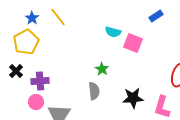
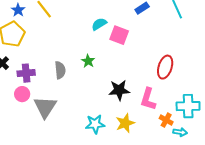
cyan semicircle: (113, 32) -> (99, 24), turned 133
gray semicircle: (94, 91) -> (60, 70), moved

